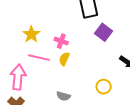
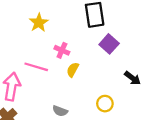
yellow star: (31, 34) -> (39, 23), moved
yellow semicircle: (64, 59) -> (73, 70), moved

